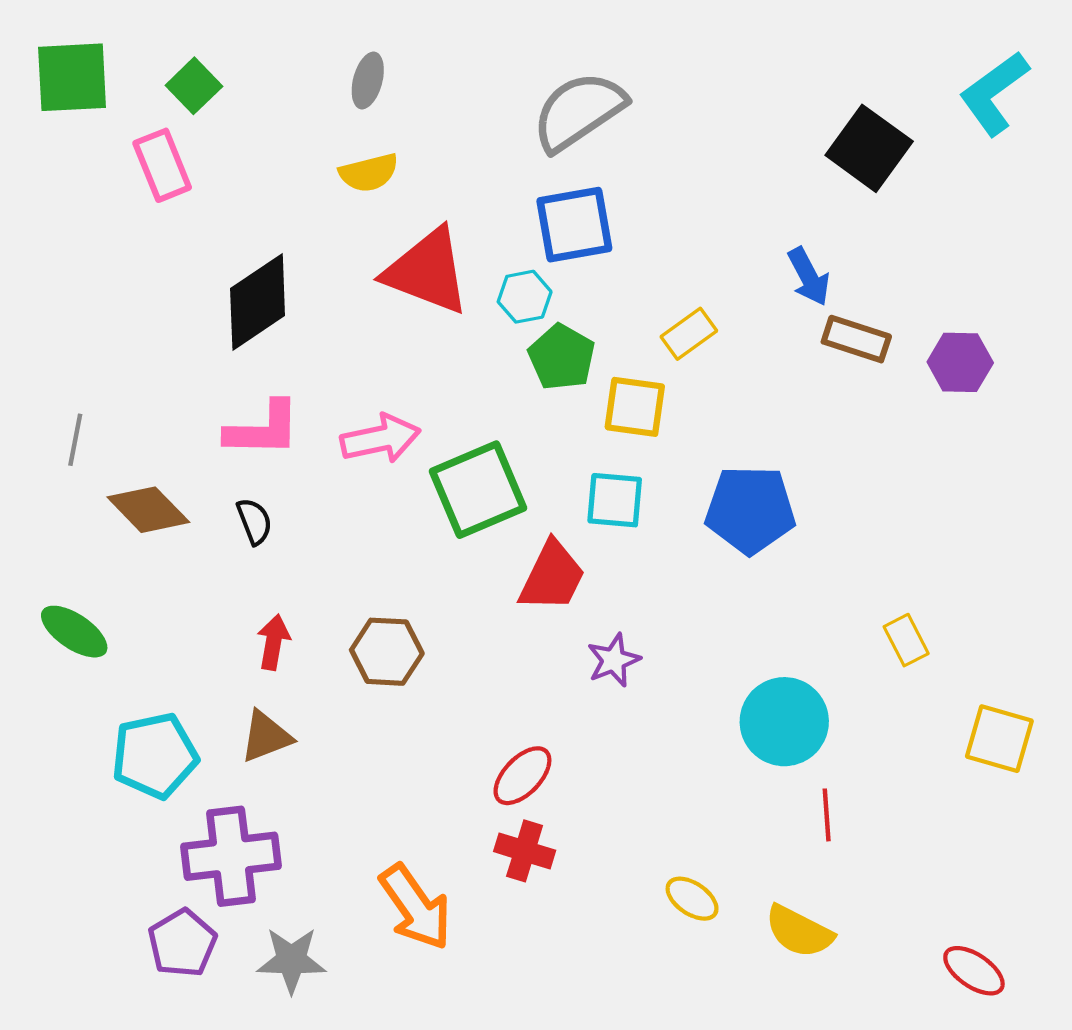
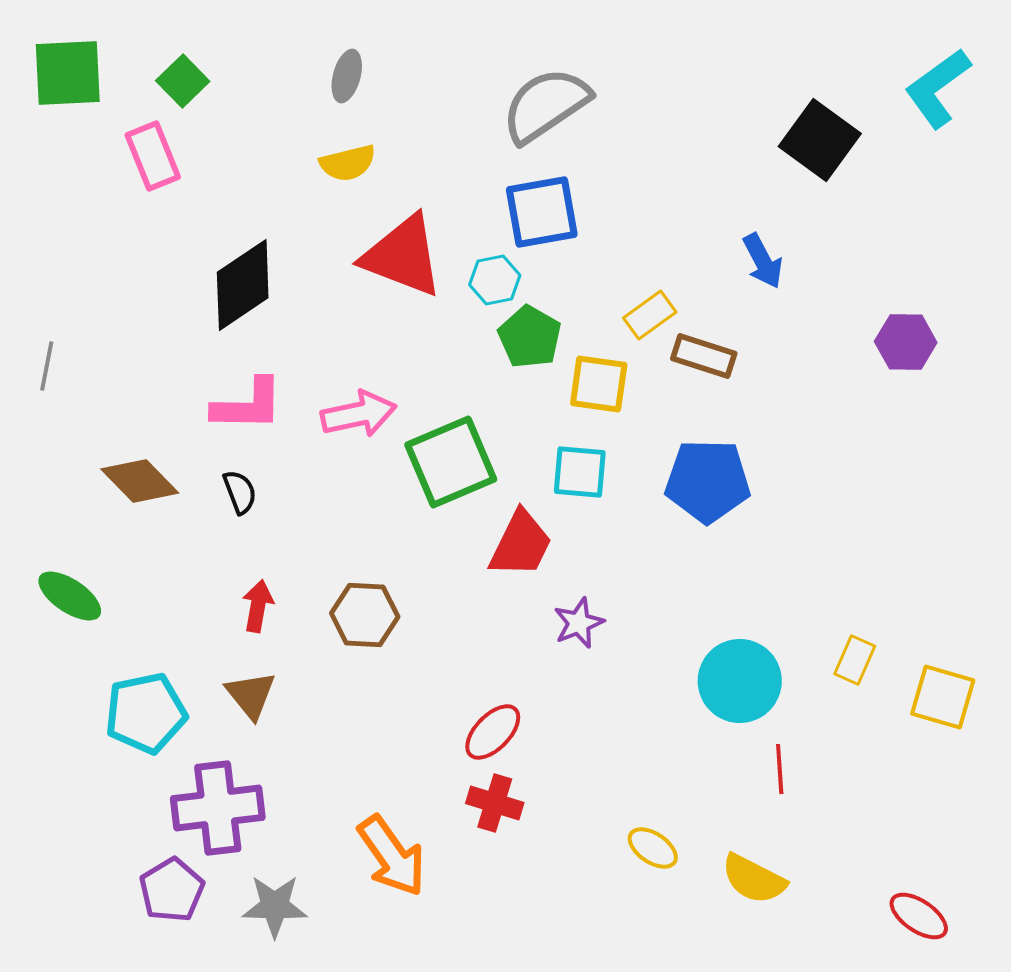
brown rectangle: (856, 339) -> (704, 356), moved
gray line: (75, 440) -> (47, 366), moved
yellow rectangle: (906, 640) -> (855, 660), moved, turned 51
brown triangle: (266, 736) -> (251, 695), turned -48

